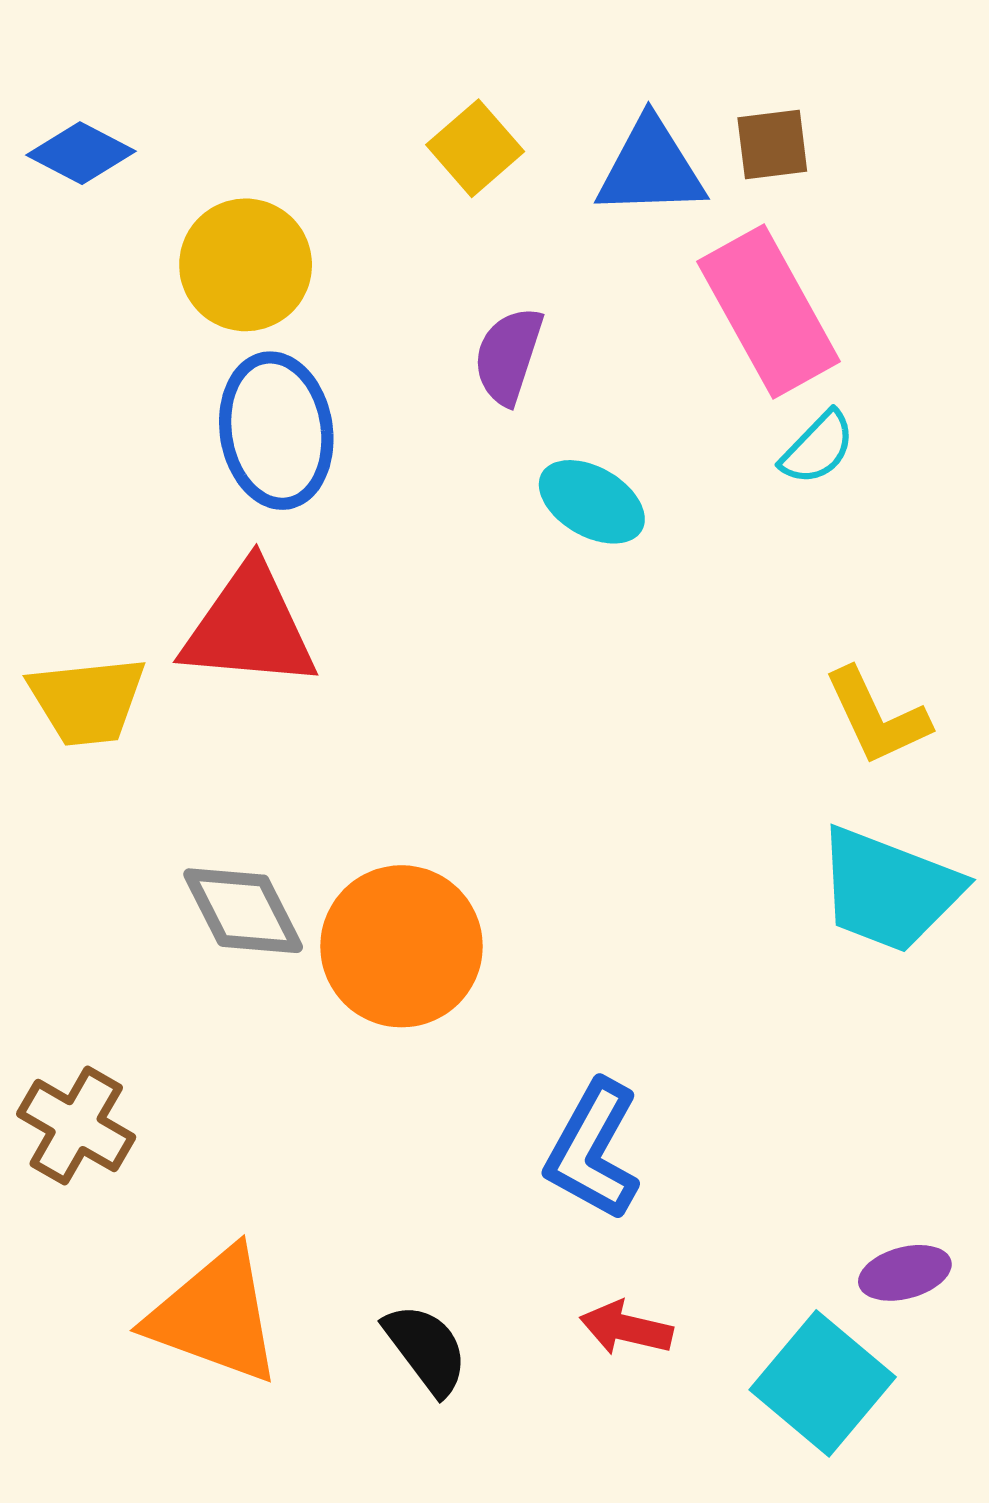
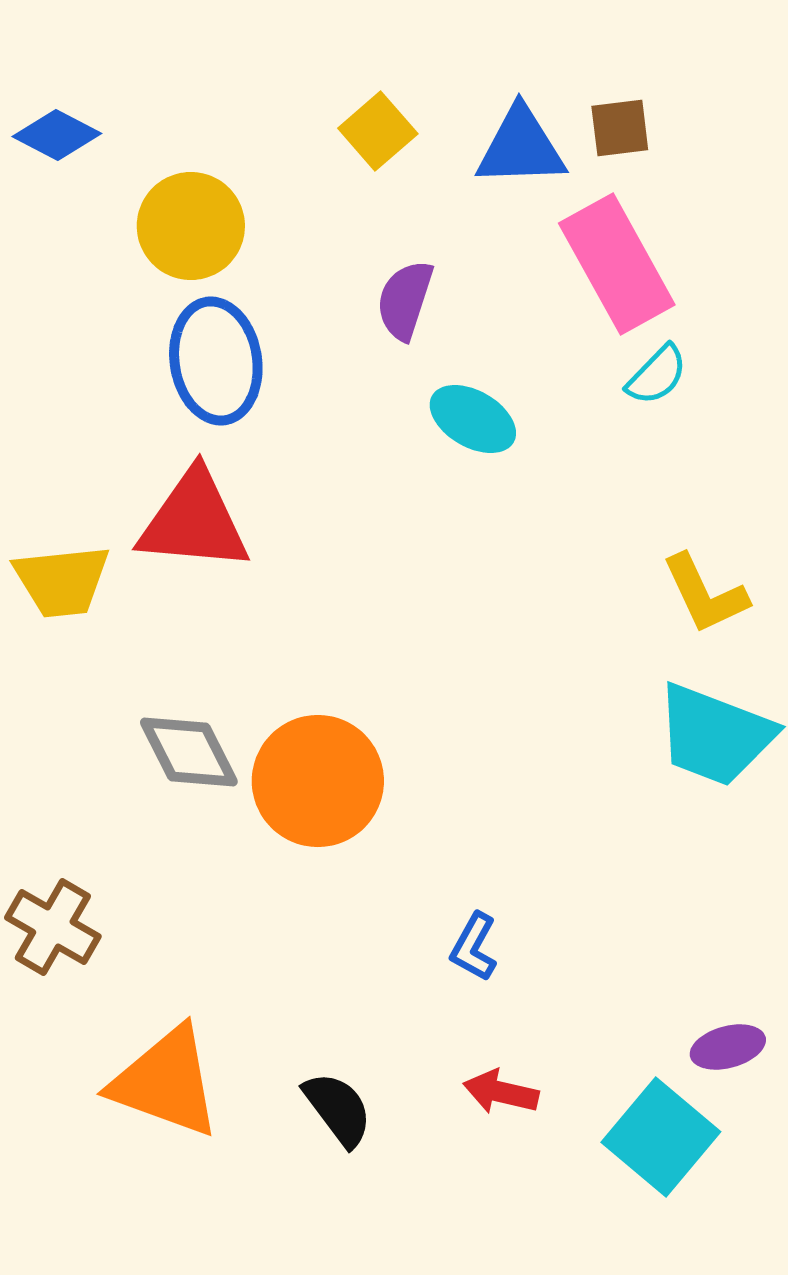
blue L-shape: (593, 1150) -> (474, 947), size x0.6

